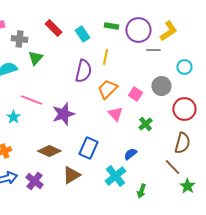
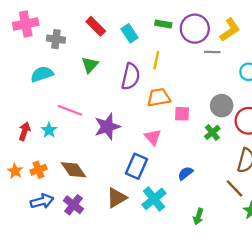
green triangle: (35, 58) -> (90, 65), moved
gray circle: (161, 86) -> (222, 106), moved
orange trapezoid: (107, 89) -> (159, 97), turned 35
pink square: (135, 94) -> (182, 114), moved, turned -32
pink triangle: (115, 114) -> (153, 137), moved
green cross: (145, 124) -> (212, 132), moved
brown diamond: (49, 151) -> (73, 170), moved, turned 30
cyan cross: (115, 176) -> (154, 199), moved

